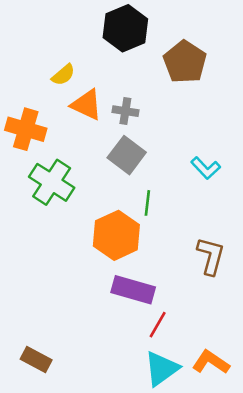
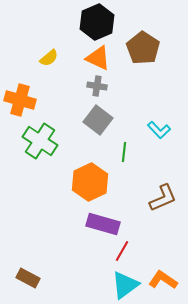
orange triangle: (87, 105) -> (98, 58), moved
green line: (147, 203) -> (124, 152), moved
brown L-shape: (211, 256) -> (163, 198), turned 52

